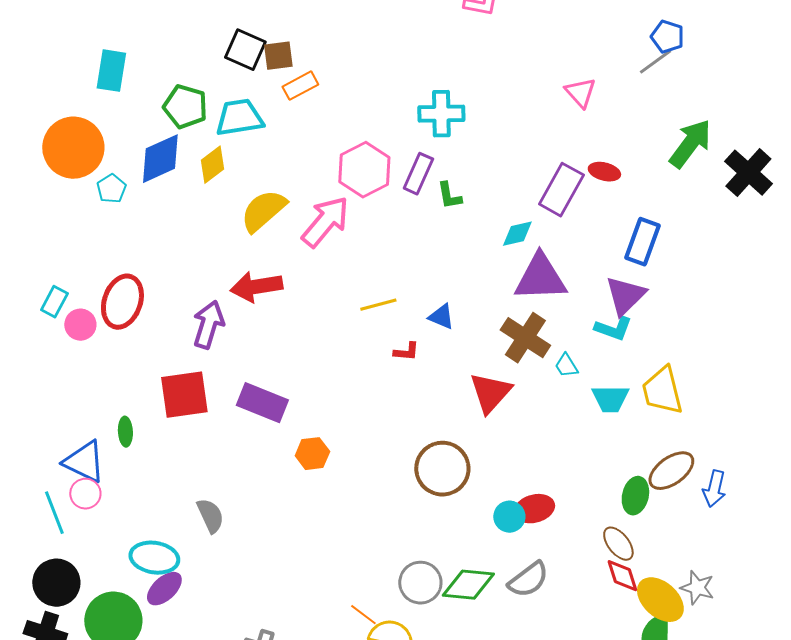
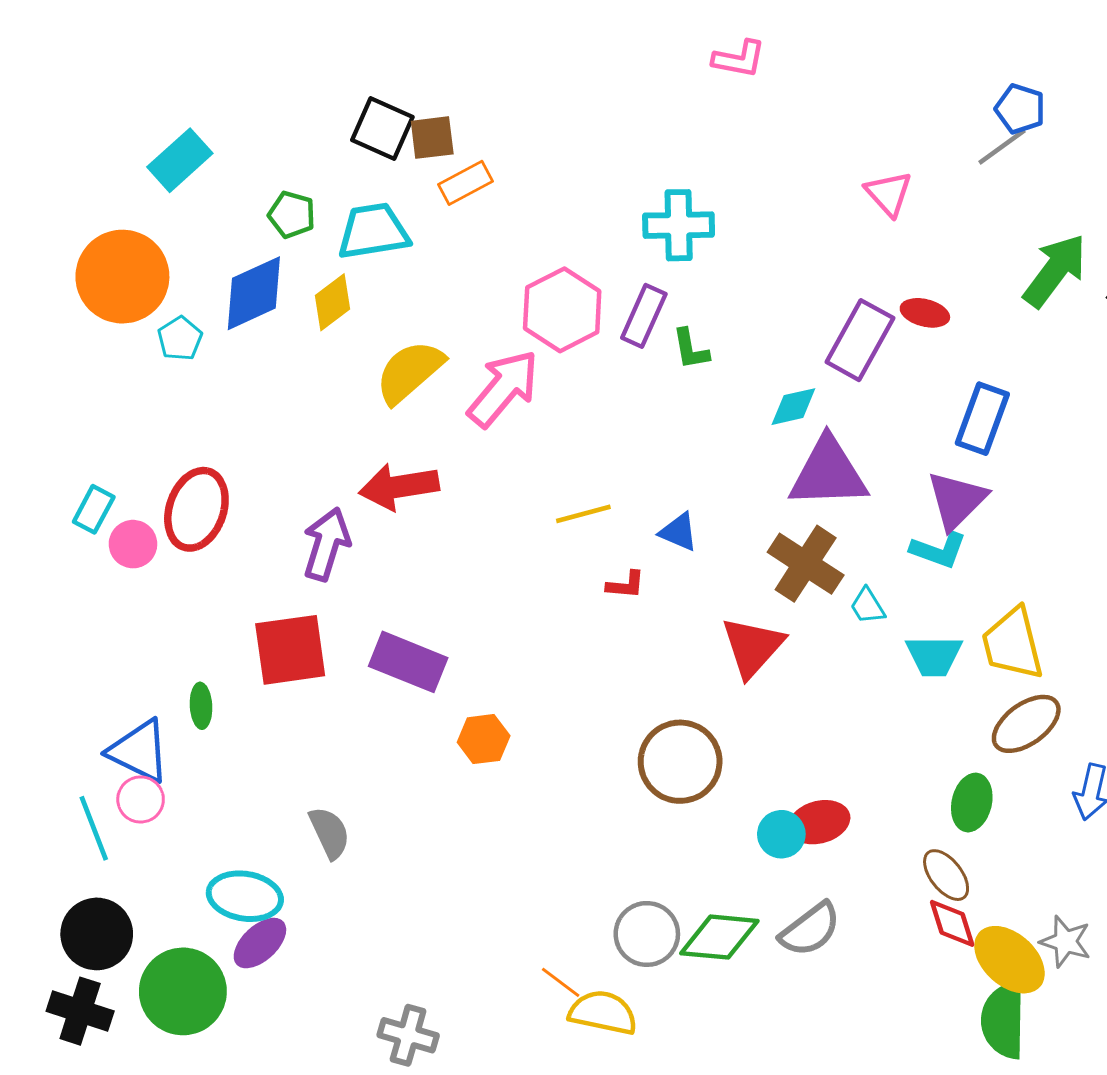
cyan rectangle: (111, 71) -> (180, 160), turned 39
green pentagon: (185, 107) -> (292, 215), size x0.7
brown ellipse: (671, 471) -> (1026, 724), moved

